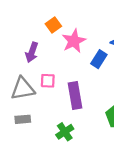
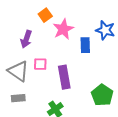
blue rectangle: (99, 59) -> (85, 45), turned -35
gray triangle: (23, 89) -> (18, 71), turned 45

